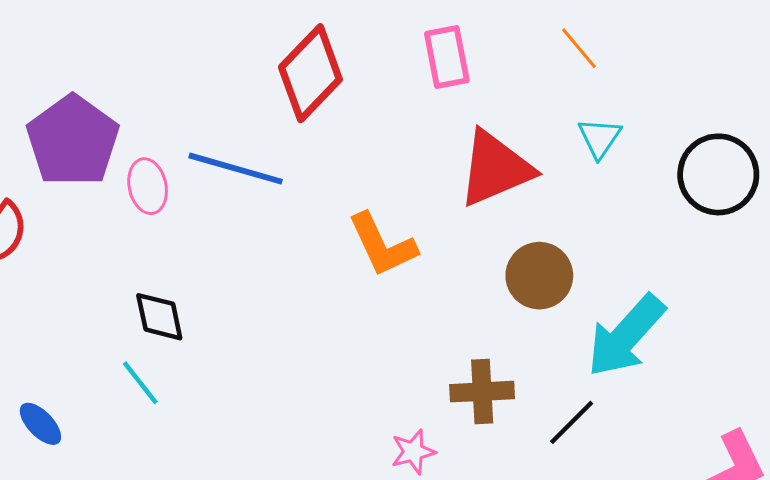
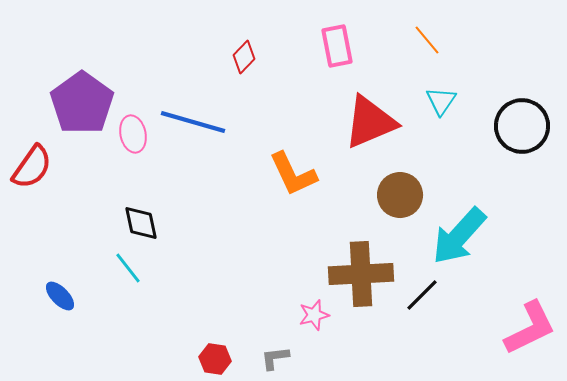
red diamond: (310, 73) -> (244, 57), size x0.5
brown cross: (482, 392) -> (361, 274), size x1.5

